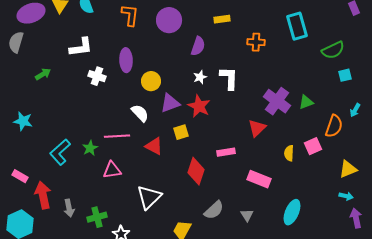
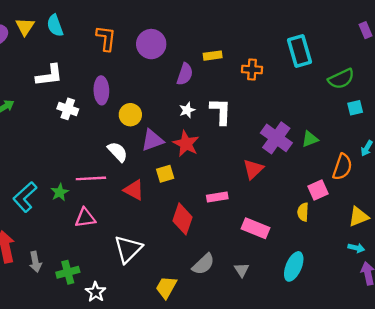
yellow rectangle: (222, 19) -> (213, 56), moved
yellow semicircle: (289, 153) -> (303, 212), moved

